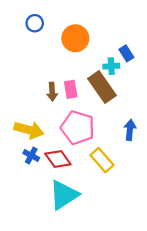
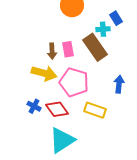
yellow arrow: (29, 130) -> (44, 73), moved
yellow rectangle: (102, 160) -> (95, 110), turned -30

